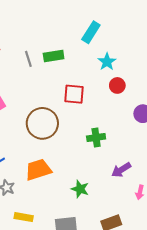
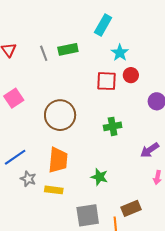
red square: (74, 94) -> (107, 81), moved
orange trapezoid: (38, 170) -> (58, 160), turned 116
purple arrow: (121, 170) -> (150, 150), moved
yellow rectangle: (24, 217) -> (54, 190), moved

